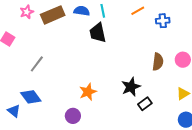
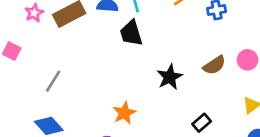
brown semicircle: (158, 62) -> (214, 65), turned 54
black star: (131, 87) -> (170, 77), moved

